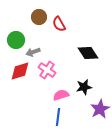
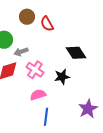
black star: (84, 87) -> (62, 77), moved
pink semicircle: (61, 95) -> (38, 95), moved

